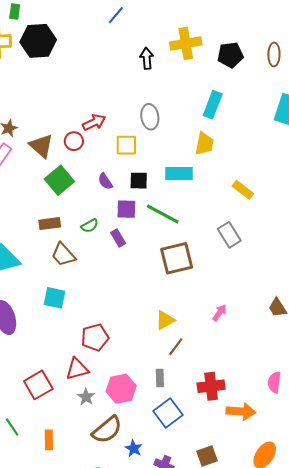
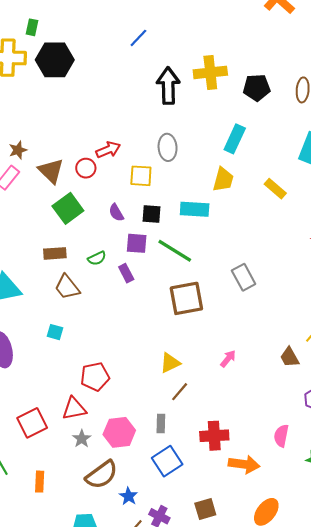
black arrow: (147, 58) -> (168, 86), size x1.6
yellow rectangle: (243, 190) -> (275, 189), moved
cyan square: (55, 298) -> (55, 332), size x0.7

